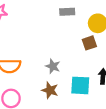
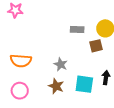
gray rectangle: (67, 12) -> (77, 30), moved

